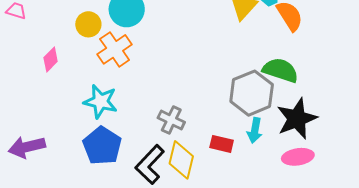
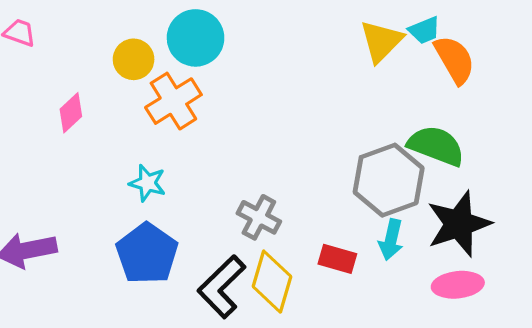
cyan star: (101, 102) -> (147, 183), size x0.7

